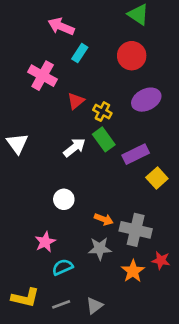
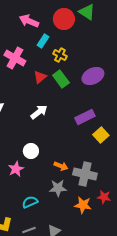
red circle: (132, 56) -> (64, 19), moved
yellow cross: (102, 112) -> (60, 55), moved
green rectangle: (104, 139) -> (61, 79), moved
pink star: (45, 242) -> (16, 169), moved
orange star: (133, 271) -> (83, 205), turned -30

